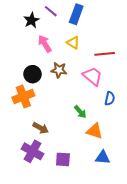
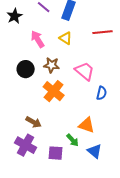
black star: (31, 20) -> (15, 16), moved
red line: (105, 54) -> (103, 32), moved
orange cross: (23, 96) -> (54, 91), moved, turned -30
green arrow: (80, 112) -> (73, 140), moved
blue triangle: (103, 157) -> (95, 151), turned 35

